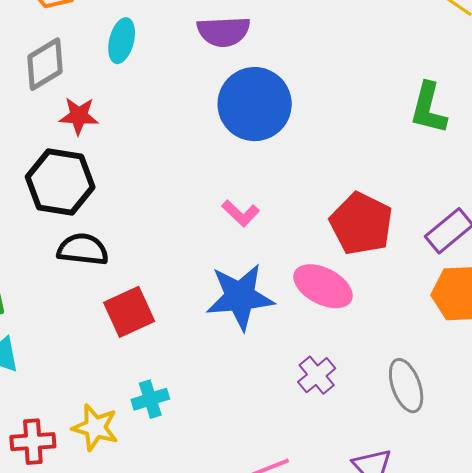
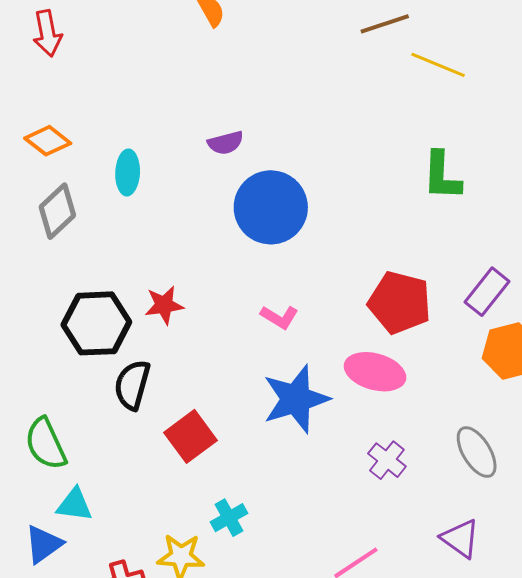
purple semicircle: (224, 32) -> (226, 143), size x0.7
red star: (79, 116) -> (164, 305), moved
black semicircle: (83, 249) -> (132, 385), turned -69

